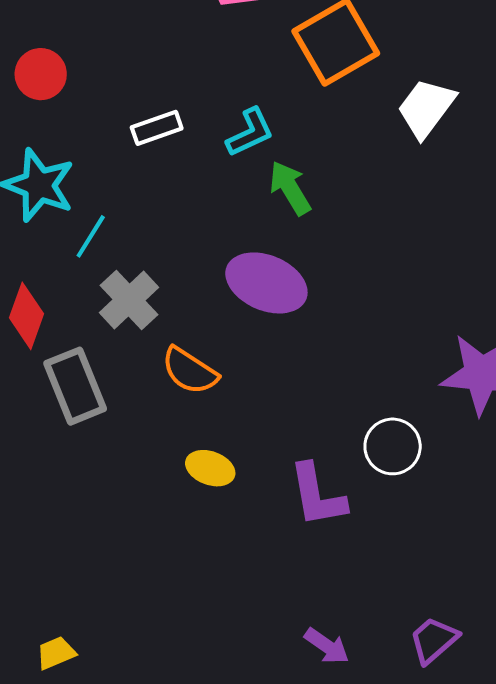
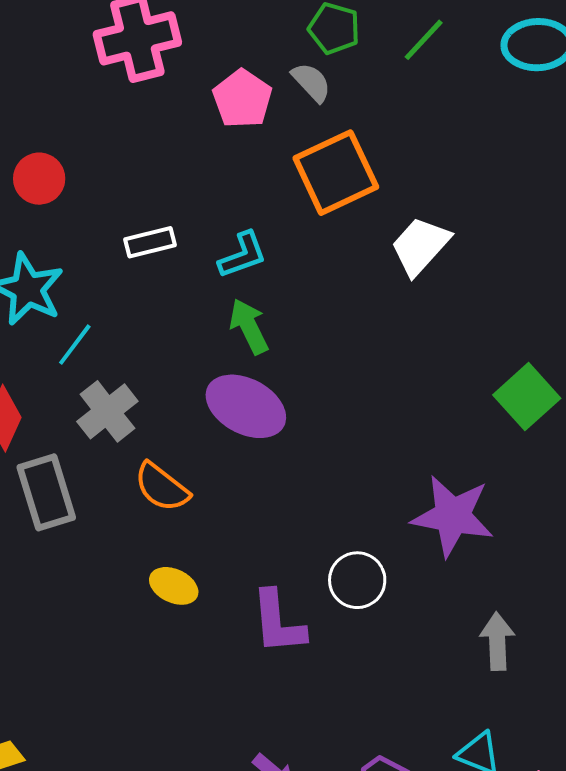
green arrow: (290, 188) -> (249, 326), moved

